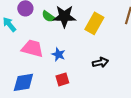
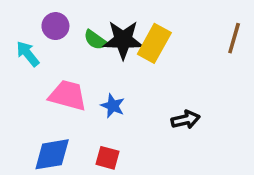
yellow rectangle: (94, 23) -> (154, 43), moved
red square: (62, 79) -> (107, 158), moved, turned 32

